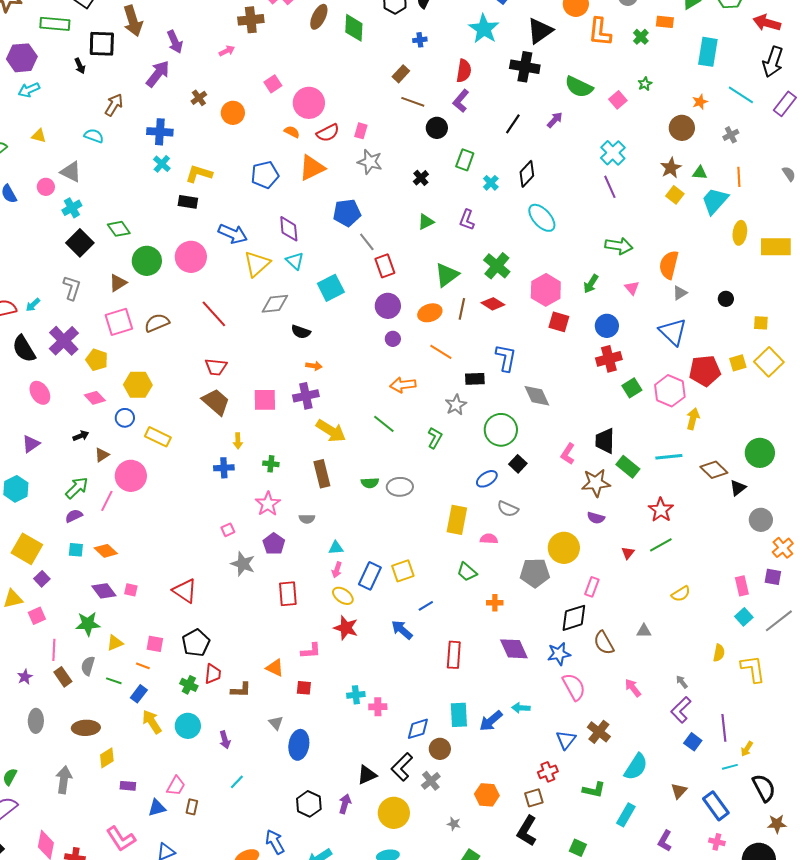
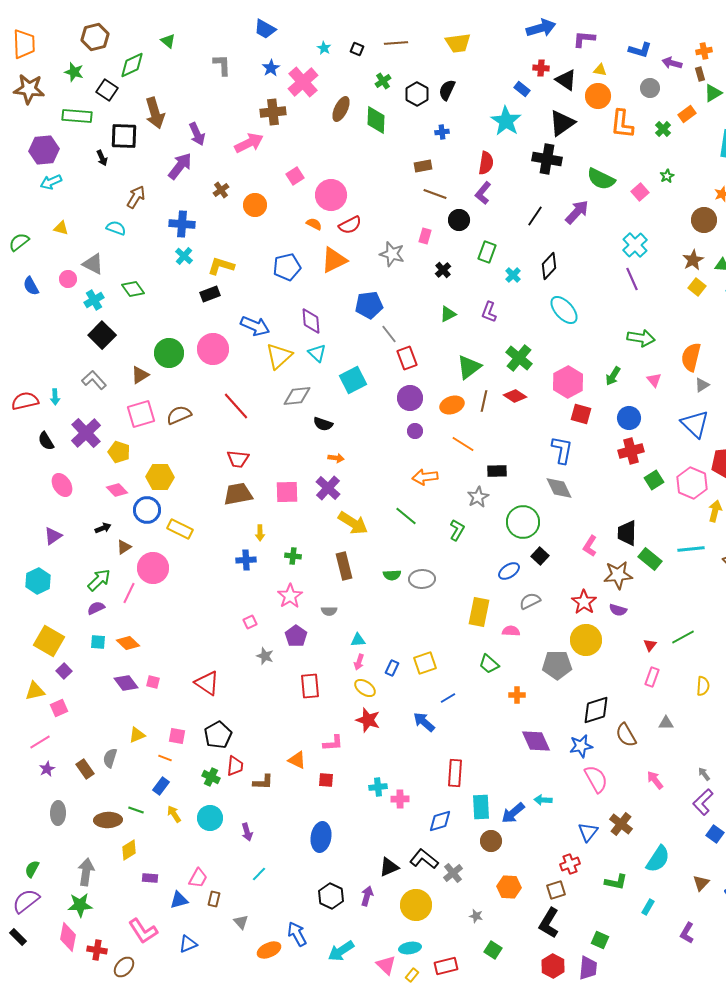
orange rectangle: (665, 22) -> (687, 114), turned -42
pink arrow: (227, 51) -> (249, 143), size x1.8
brown rectangle: (401, 74) -> (423, 166), turned 36
purple arrow: (555, 120) -> (577, 212), size x1.5
pink rectangle: (361, 131) -> (425, 236), moved
black rectangle: (188, 202) -> (210, 294), turned -30
green diamond: (119, 229) -> (133, 289), moved
gray L-shape: (72, 288) -> (94, 380), turned -60
cyan arrow: (33, 305) -> (55, 397), turned -49
black semicircle: (24, 349) -> (46, 441), size x0.7
blue L-shape: (506, 358) -> (562, 450), moved
purple cross: (306, 396) -> (328, 488), turned -35
brown trapezoid: (216, 402) -> (238, 494), turned -52
blue circle: (125, 418) -> (147, 510), size x1.4
gray semicircle: (508, 509) -> (530, 601), turned 130
red star: (661, 510) -> (584, 602), moved
gray star: (243, 564) -> (265, 656), size x0.7
blue rectangle: (370, 576) -> (392, 668), size x0.6
pink rectangle: (592, 587) -> (652, 677), moved
yellow semicircle: (681, 594) -> (703, 686), turned -54
green star: (88, 624) -> (80, 905), moved
pink line: (54, 650) -> (40, 742), moved, turned 55
red rectangle: (454, 655) -> (455, 773), moved
green line: (114, 681) -> (136, 810), moved
yellow arrow: (152, 722) -> (174, 814), size x0.7
gray triangle: (276, 723) -> (241, 922), moved
brown circle: (440, 749) -> (491, 841), moved
black L-shape: (402, 767) -> (424, 859), turned 84
cyan rectangle: (626, 815) -> (648, 907), size x0.7

